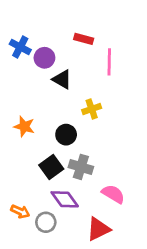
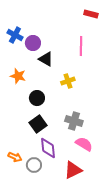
red rectangle: (84, 39) -> (91, 14), moved
orange star: (24, 127) -> (18, 76), moved
black circle: (66, 135) -> (37, 98), moved
gray cross: (81, 167) -> (74, 121), moved
purple diamond: (65, 199) -> (48, 148), turned 30

